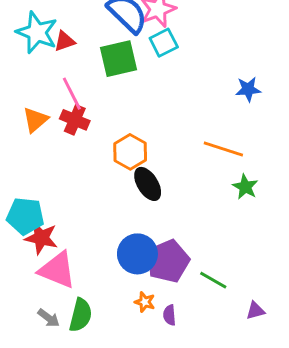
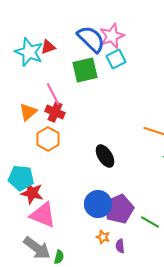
red triangle: (65, 41) -> (48, 47), moved
orange hexagon: (130, 152) -> (48, 139), moved
green semicircle: (81, 315) -> (59, 257), moved, size x0.6
gray arrow: (49, 318) -> (37, 248), size x1.8

